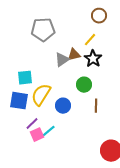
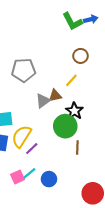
black star: (93, 59) -> (74, 111), moved
green circle: (84, 85) -> (65, 126), size x1.5
blue circle: (63, 106) -> (49, 179), moved
purple line: (32, 124) -> (32, 149), moved

